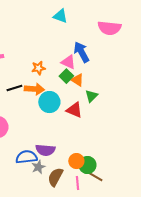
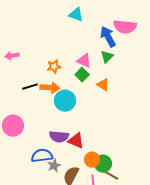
blue arrow: (81, 52) -> (108, 37), moved
orange triangle: (77, 80) -> (103, 85), moved
green triangle: (91, 96) -> (107, 57), moved
red triangle: (74, 110) -> (76, 141), moved
purple semicircle: (45, 150) -> (59, 137), moved

